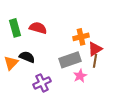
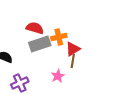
red semicircle: (38, 28) -> (35, 28), moved
gray rectangle: (70, 60) -> (40, 44), moved

